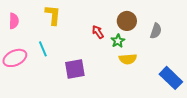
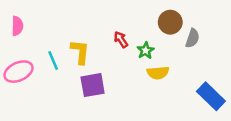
yellow L-shape: (53, 15) -> (80, 52), moved
brown circle: (127, 21) -> (170, 22), moved

